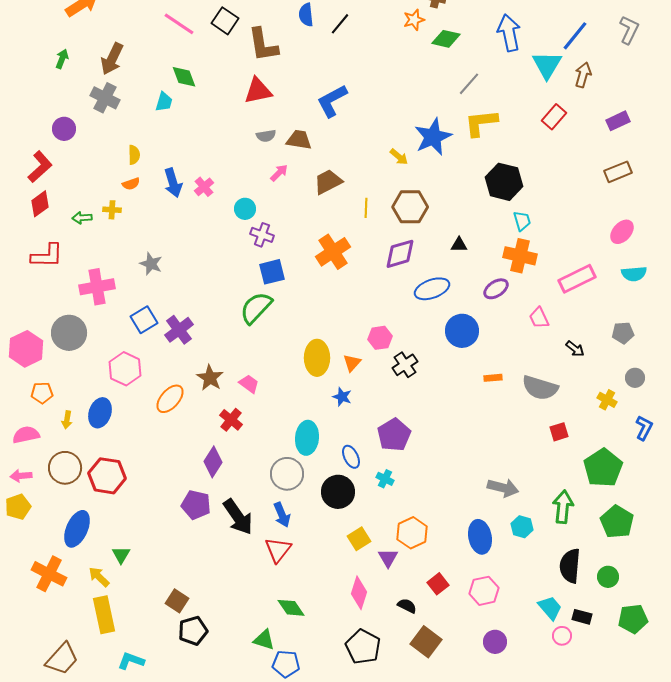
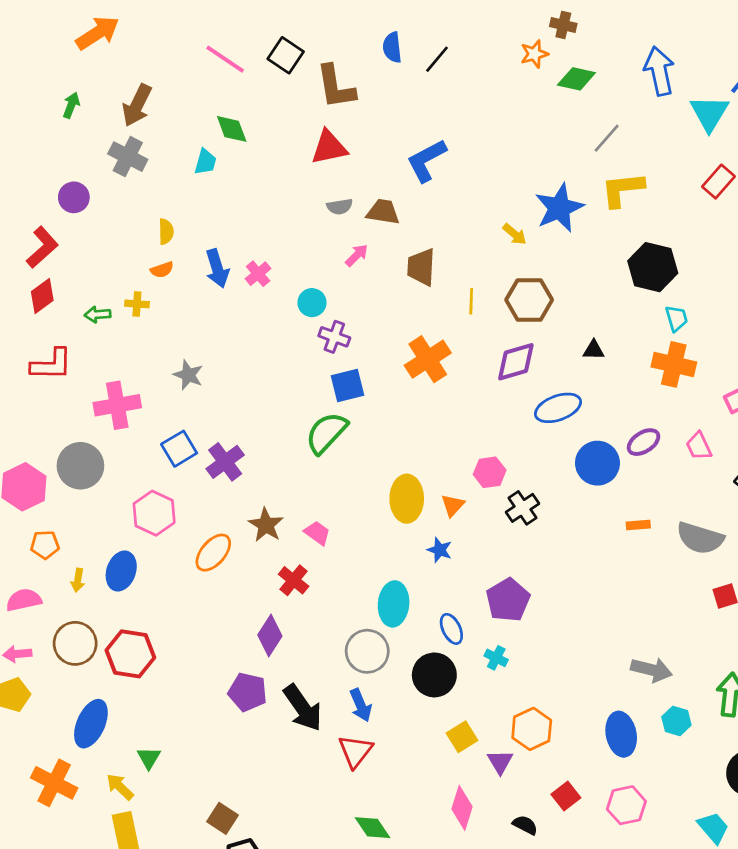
brown trapezoid: (328, 182) -> (421, 267), turned -60
purple ellipse: (496, 289) -> (644, 442), moved

